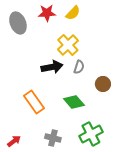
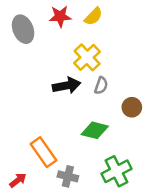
orange rectangle: (34, 102) -> (44, 152), moved
green diamond: (74, 102) -> (95, 130), turned -35

